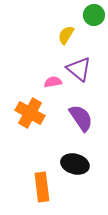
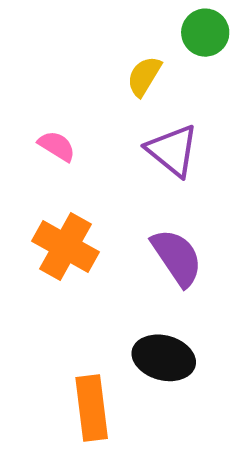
pink semicircle: (53, 82) -> (57, 146), moved, turned 42

